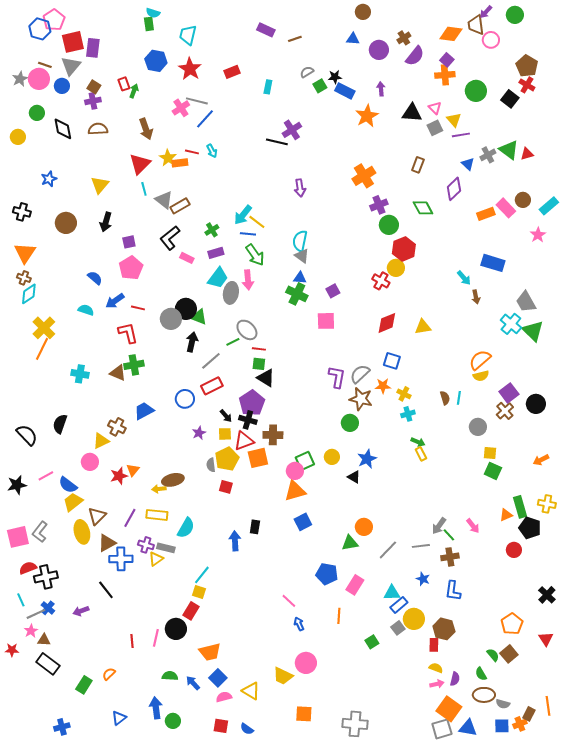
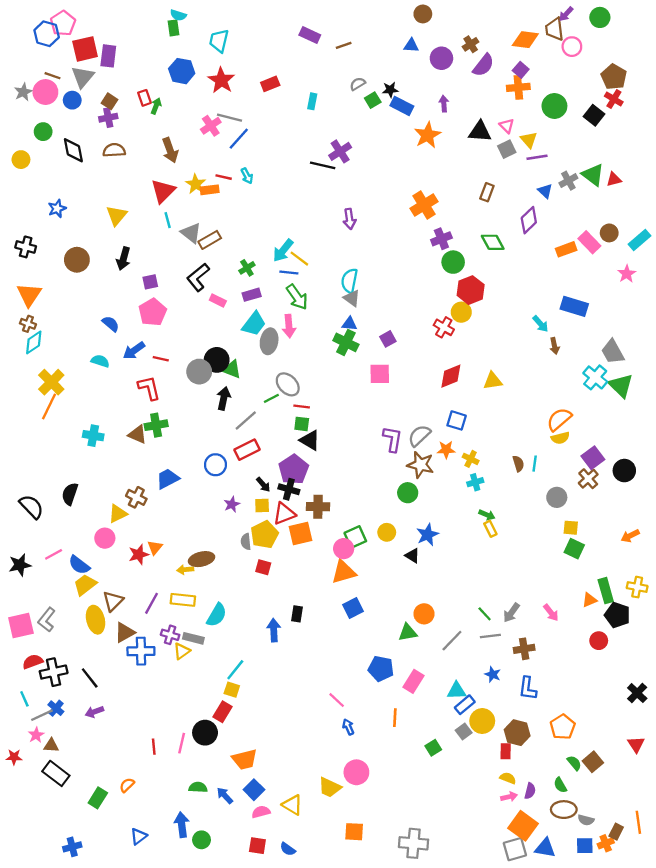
green line: (449, 535) -> (485, 614), moved
black line: (106, 590) -> (90, 678), moved
orange pentagon: (512, 624) -> (563, 727), moved

